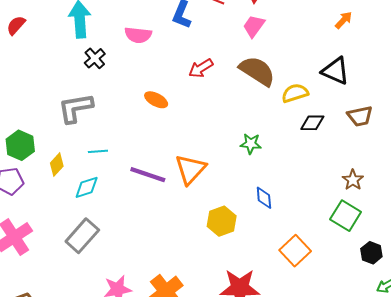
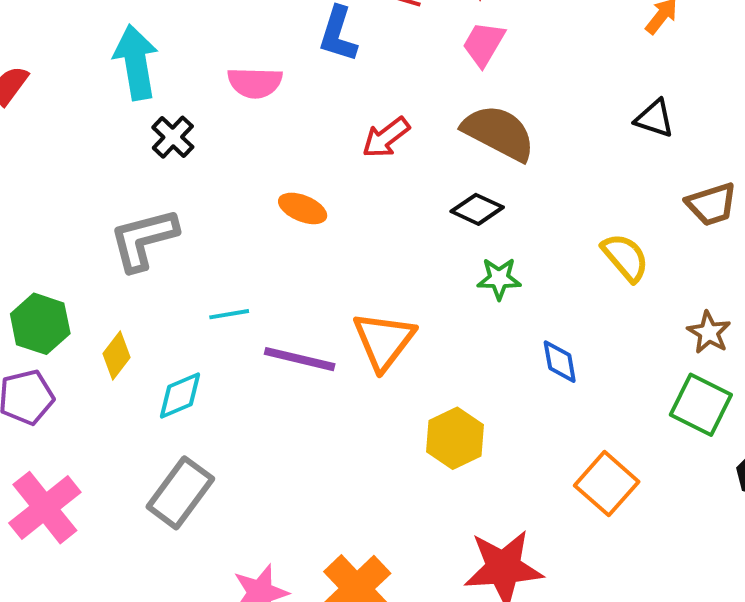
black triangle: (335, 71) -> (654, 118), size x0.7
yellow semicircle: (295, 93) -> (625, 257), moved, turned 72
black diamond: (312, 123) -> (477, 209), moved, turned 30
cyan line: (98, 151) -> (229, 314), moved
blue diamond: (264, 198) -> (560, 362), moved

